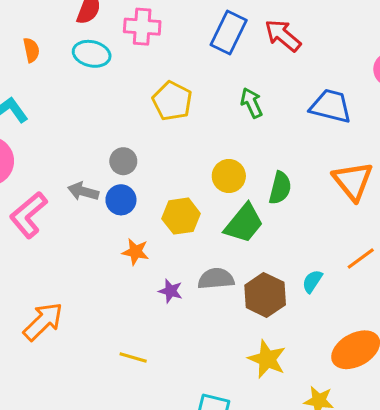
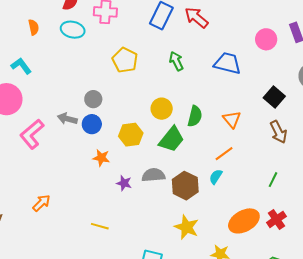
orange triangle: (353, 181) -> (232, 119), moved, size x0.7
orange line: (361, 258) -> (224, 154), moved
orange arrow: (43, 321) -> (41, 203), size x0.7

